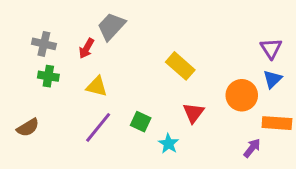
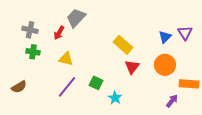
blue triangle: (273, 79) -> (165, 37), moved
red triangle: (193, 113) -> (132, 67), moved

